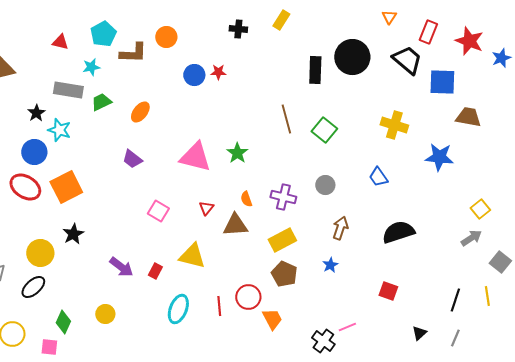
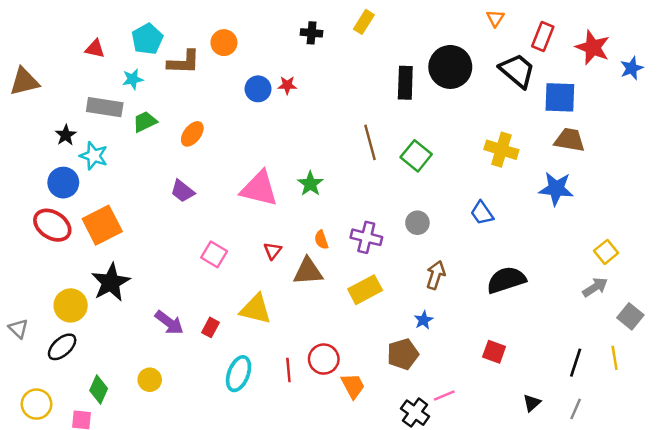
brown trapezoid: (468, 117) -> (570, 140), moved
black star: (73, 234) -> (111, 282), size x1.5
brown pentagon: (284, 274) -> (403, 354), moved, turned 30

